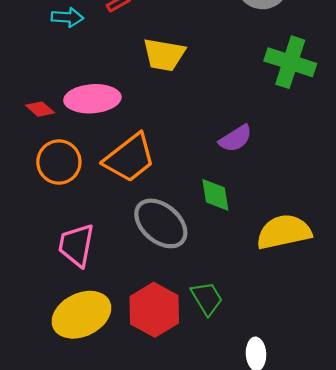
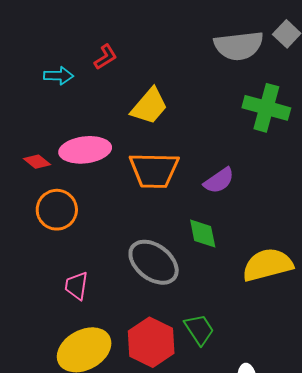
yellow trapezoid: (164, 55) -> (149, 106), turned -57
orange trapezoid: (129, 158) -> (154, 170), moved, turned 42
pink trapezoid: (76, 245) -> (76, 286), size x0.7

